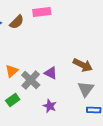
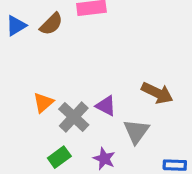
gray triangle: (86, 89) -> (136, 131), moved
green rectangle: (13, 100) -> (59, 157), moved

